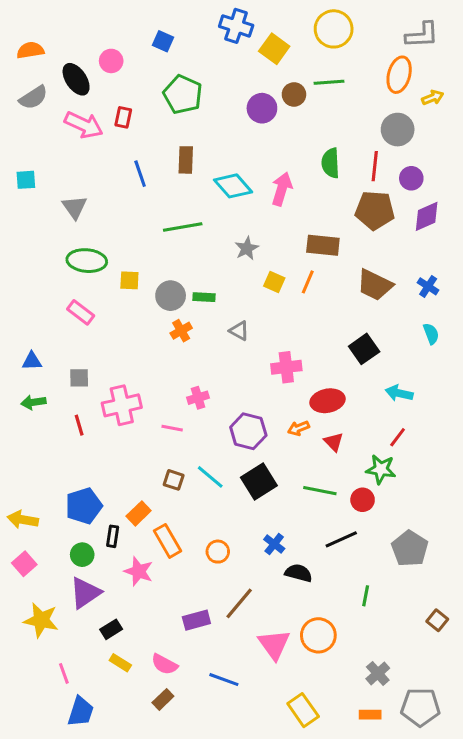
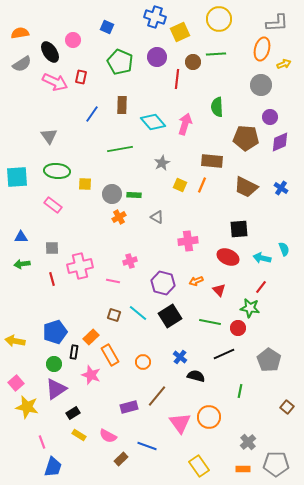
yellow square: (274, 49) -> (180, 32), turned 30
purple circle: (262, 108) -> (157, 57), moved
red line: (375, 166) -> (177, 79), moved
blue line: (140, 174) -> (92, 114), turned 54
cyan square: (26, 180) -> (17, 177), moved, size x1.6
cyan semicircle: (431, 334) -> (284, 249), moved
black square: (364, 349) -> (239, 229), turned 30
red ellipse: (327, 401) -> (228, 257), moved, turned 35
pink square: (24, 564) -> (16, 383), moved
brown rectangle: (163, 699) -> (121, 459), moved

